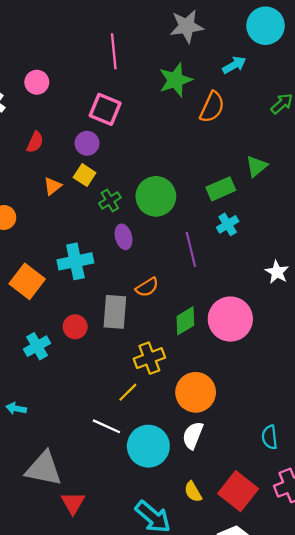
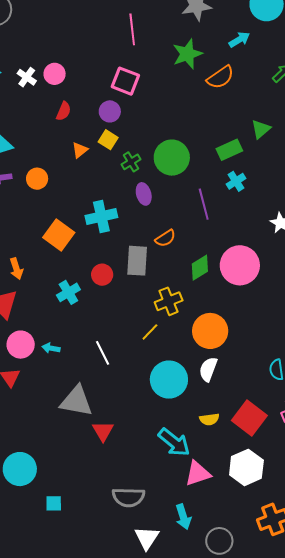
pink circle: (37, 82) -> (55, 74), moved
orange semicircle: (212, 107) -> (220, 77), turned 32
white line: (106, 426) -> (103, 353), moved, turned 40
yellow semicircle: (193, 492) -> (209, 419), turned -66

